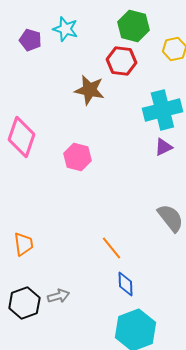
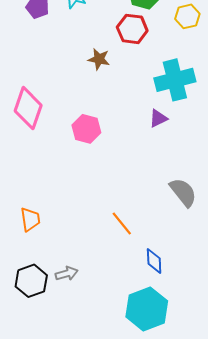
brown star: (89, 90) -> (99, 59), size x0.7
purple triangle: (163, 147) -> (158, 118), moved
blue diamond: (125, 284) -> (154, 261), moved

